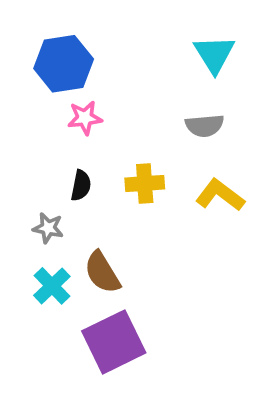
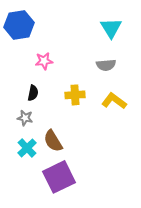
blue hexagon: (64, 64) -> (19, 25), moved
black semicircle: (81, 185) -> (33, 93), moved

